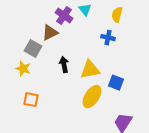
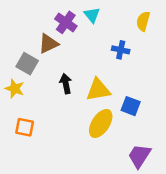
yellow semicircle: (117, 15) -> (143, 21), moved

